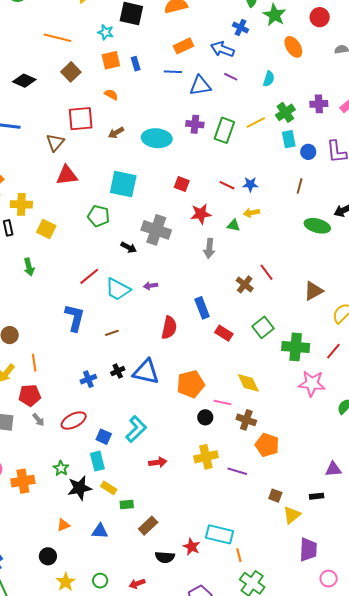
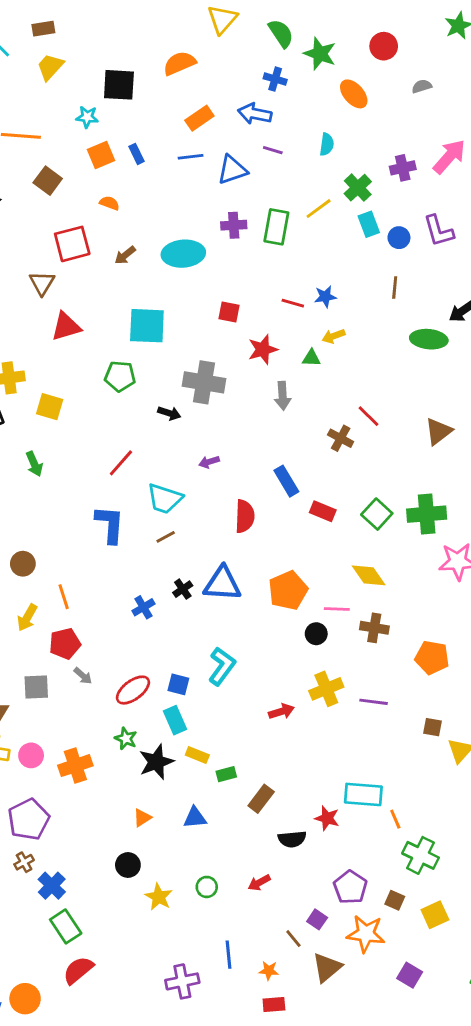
cyan trapezoid: (118, 289) -> (165, 499), moved
green square: (263, 327) -> (377, 514), moved
red ellipse: (74, 421) -> (133, 690), moved
orange pentagon: (267, 445) -> (432, 657), moved
red arrow: (158, 462) -> (281, 711), moved

